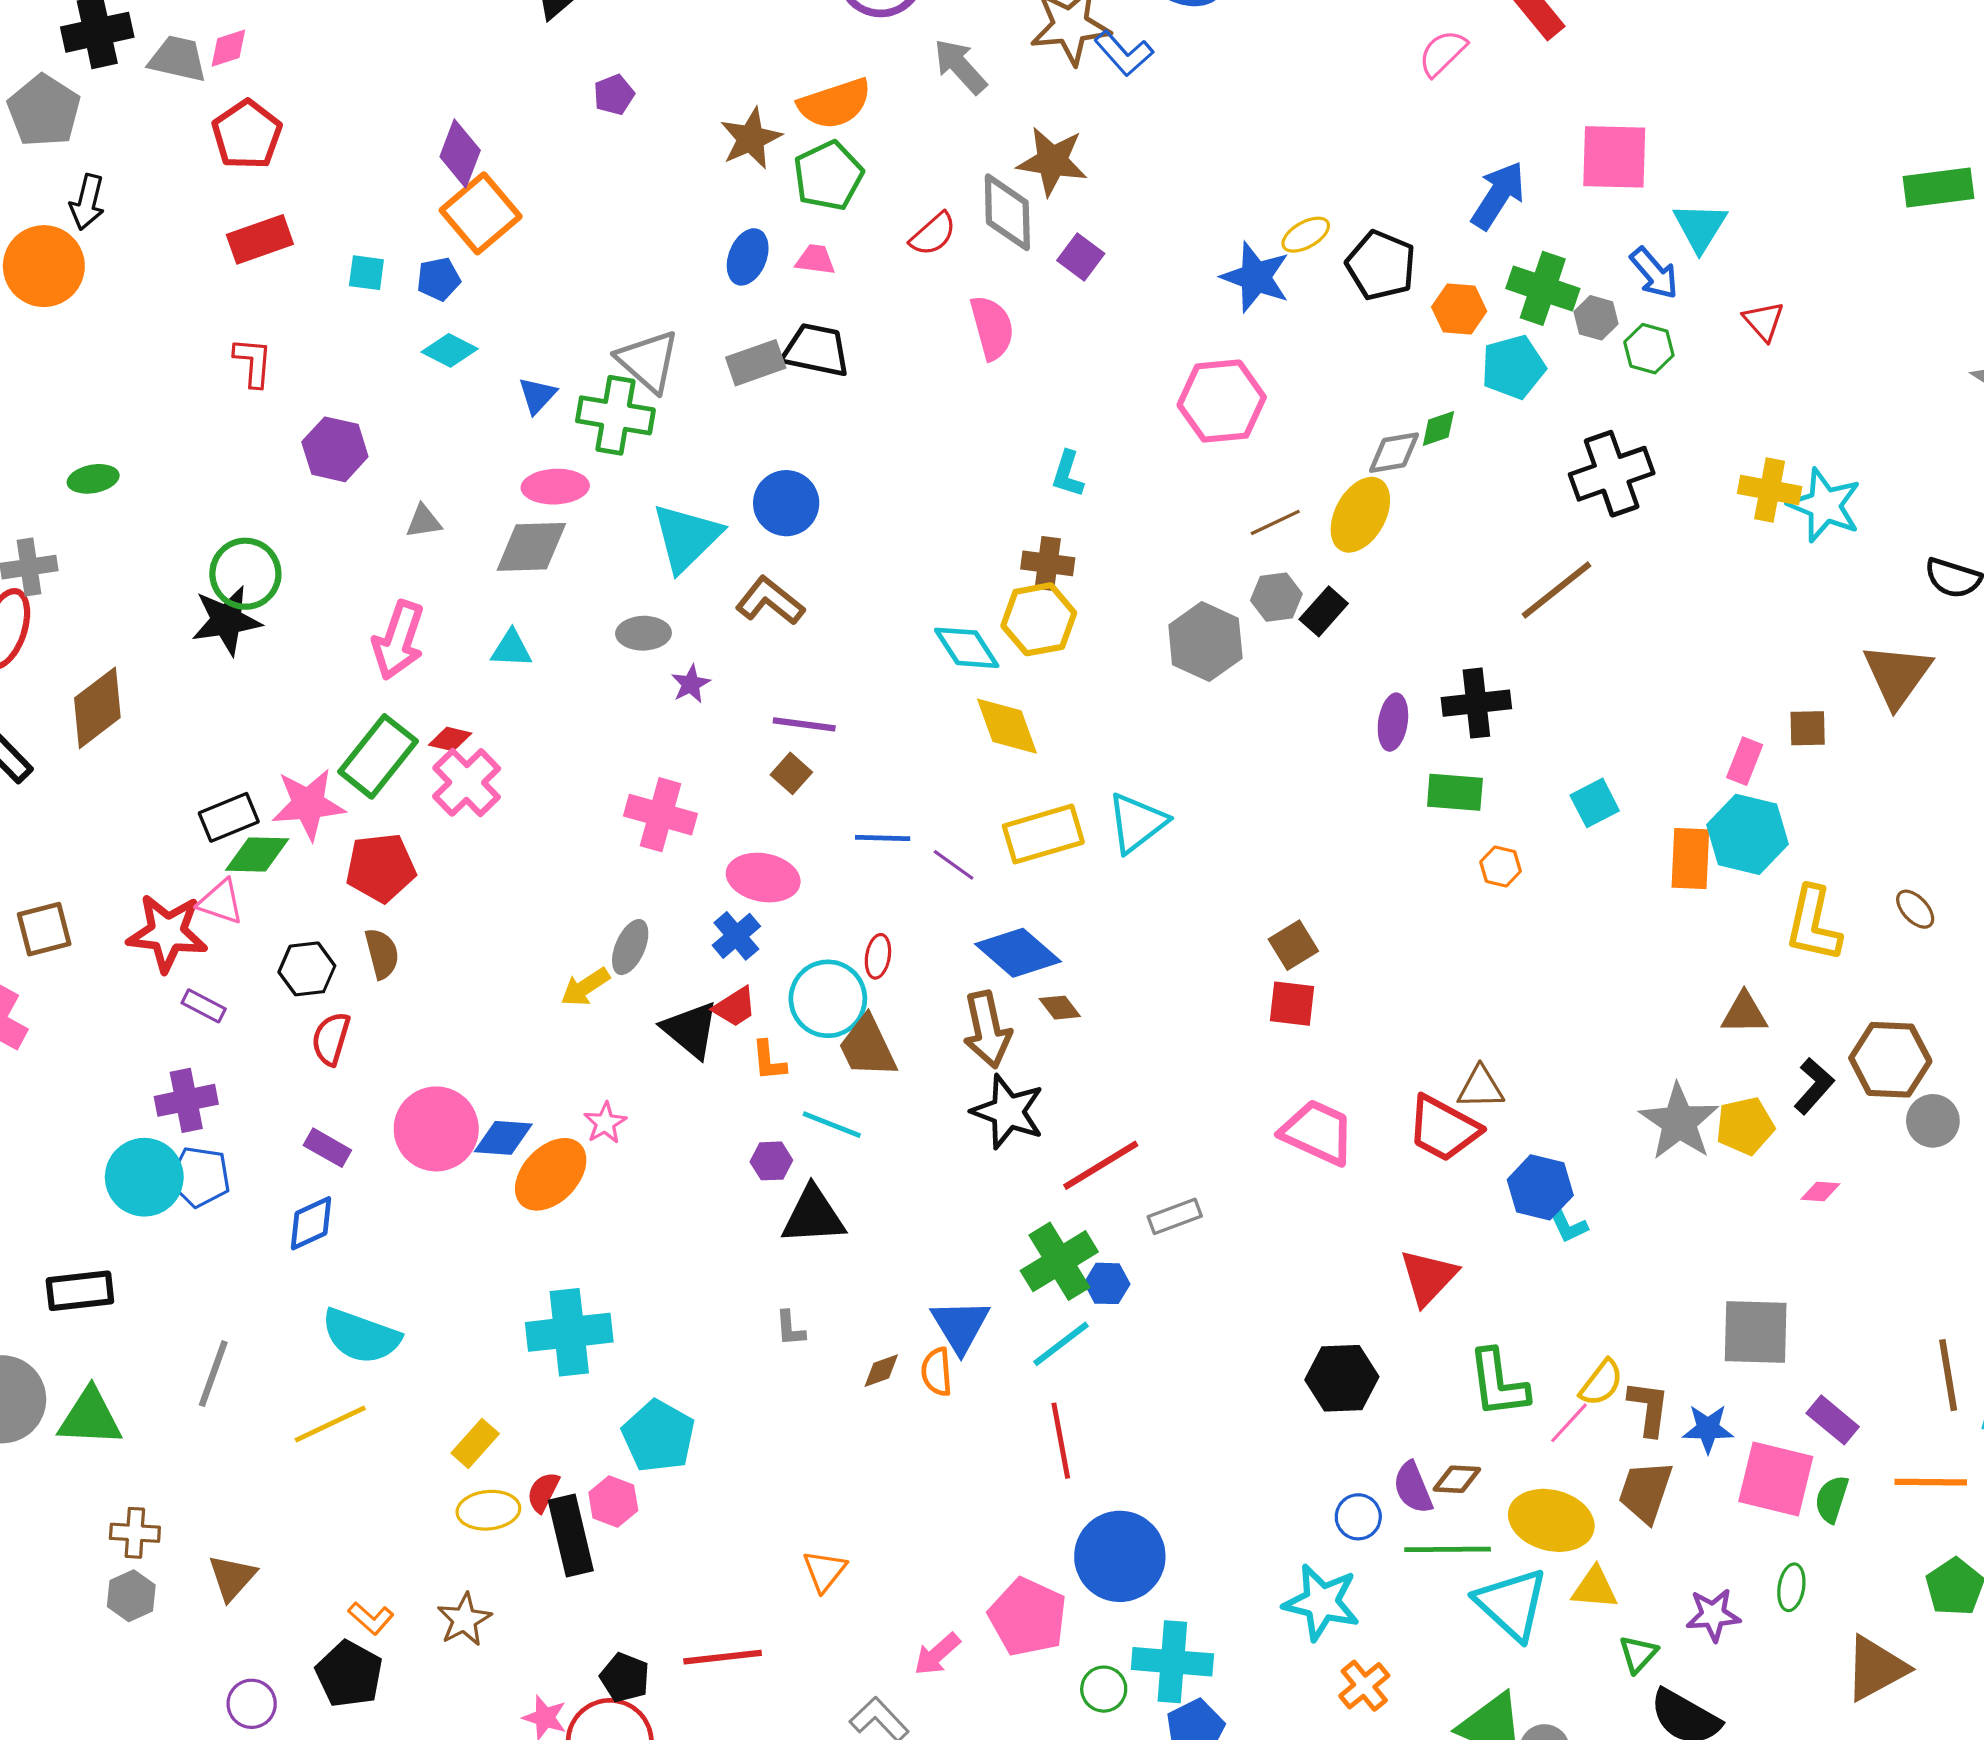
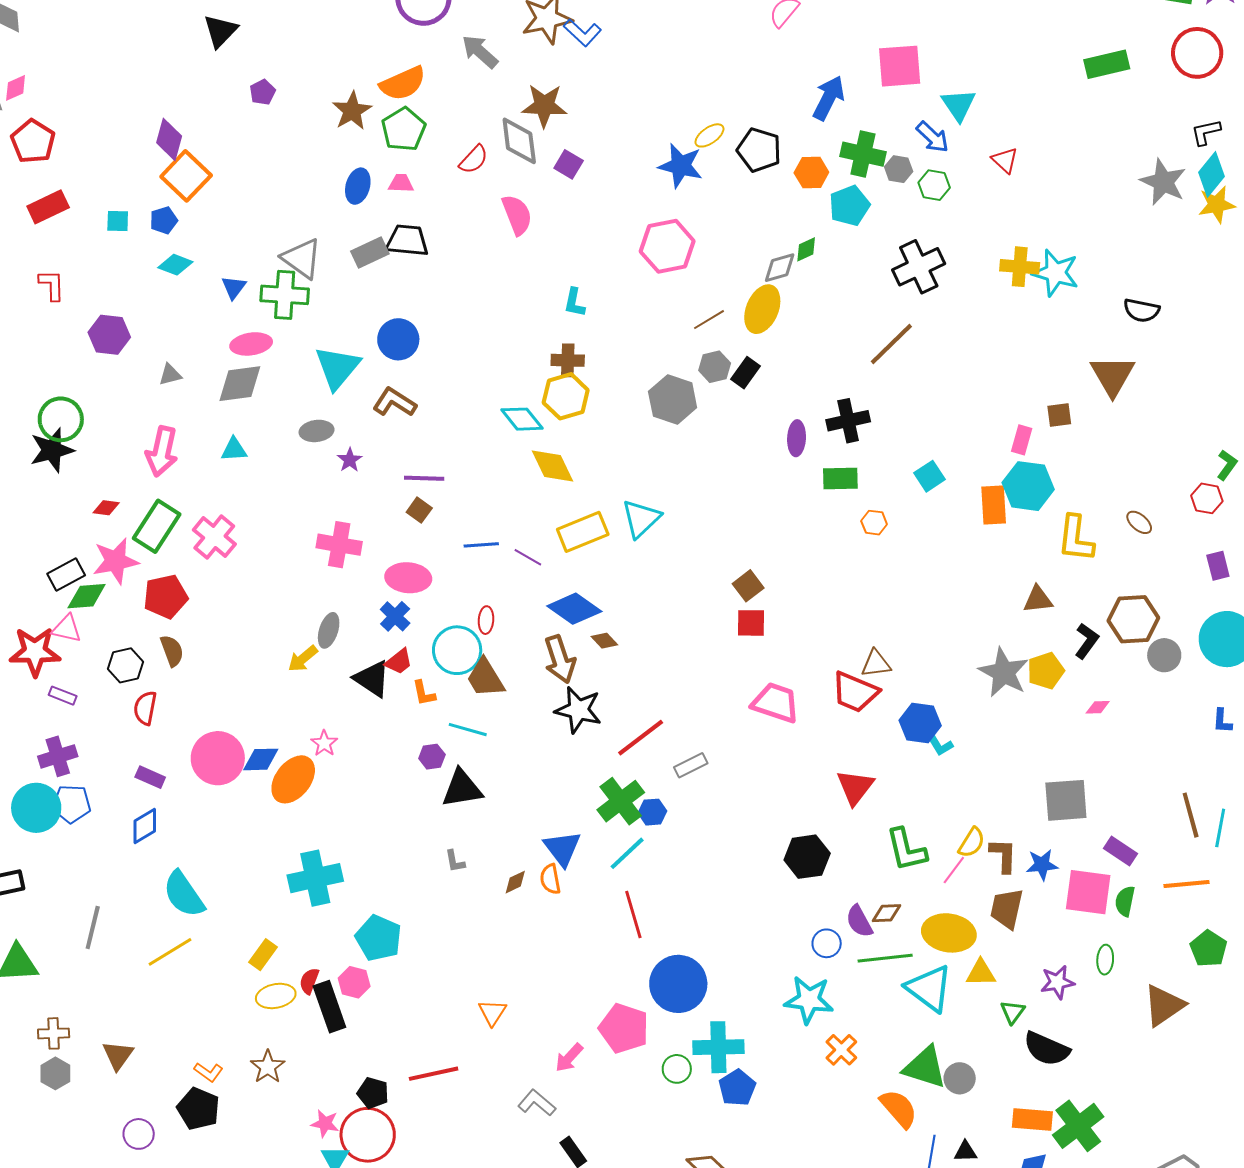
red diamond: (450, 739) -> (106, 508), moved
cyan semicircle: (361, 1336) -> (184, 894), turned 42

